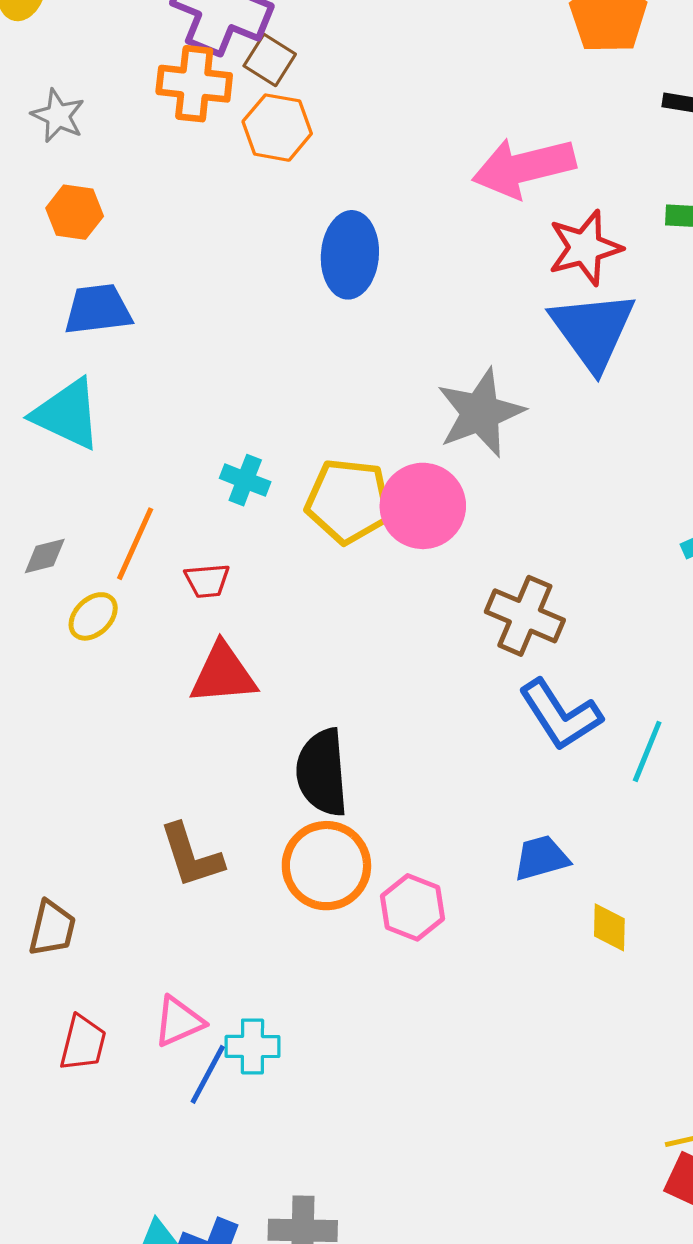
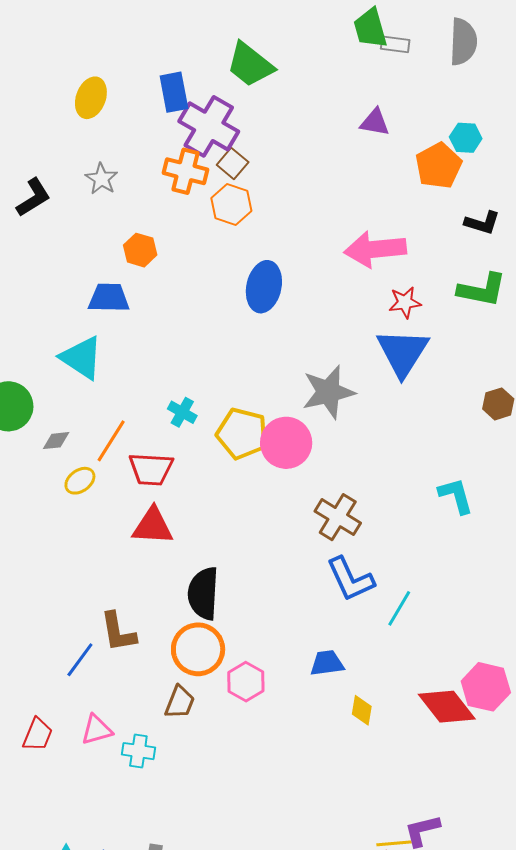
orange hexagon: (75, 212) -> (140, 250), moved
red star: (585, 248) -> (405, 302), size x0.7
red trapezoid: (207, 581) -> (151, 469), size x1.6
brown trapezoid: (52, 928) -> (180, 702), moved
blue line: (208, 1074) -> (80, 660), moved

